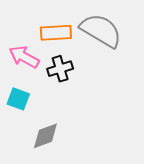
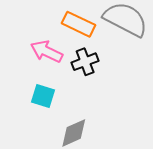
orange rectangle: (56, 33) -> (78, 24), turned 32

